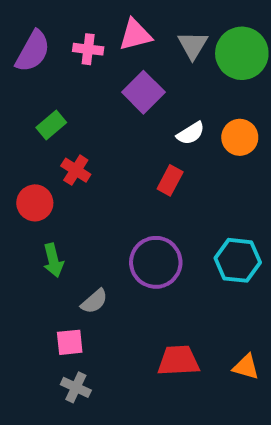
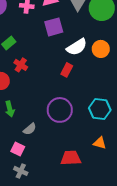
purple square: (143, 92) -> (54, 27), turned 30
white semicircle: (191, 133) -> (77, 47), size x1.5
pink square: (70, 342) -> (18, 149), turned 32
orange triangle: (246, 367) -> (100, 143), moved

